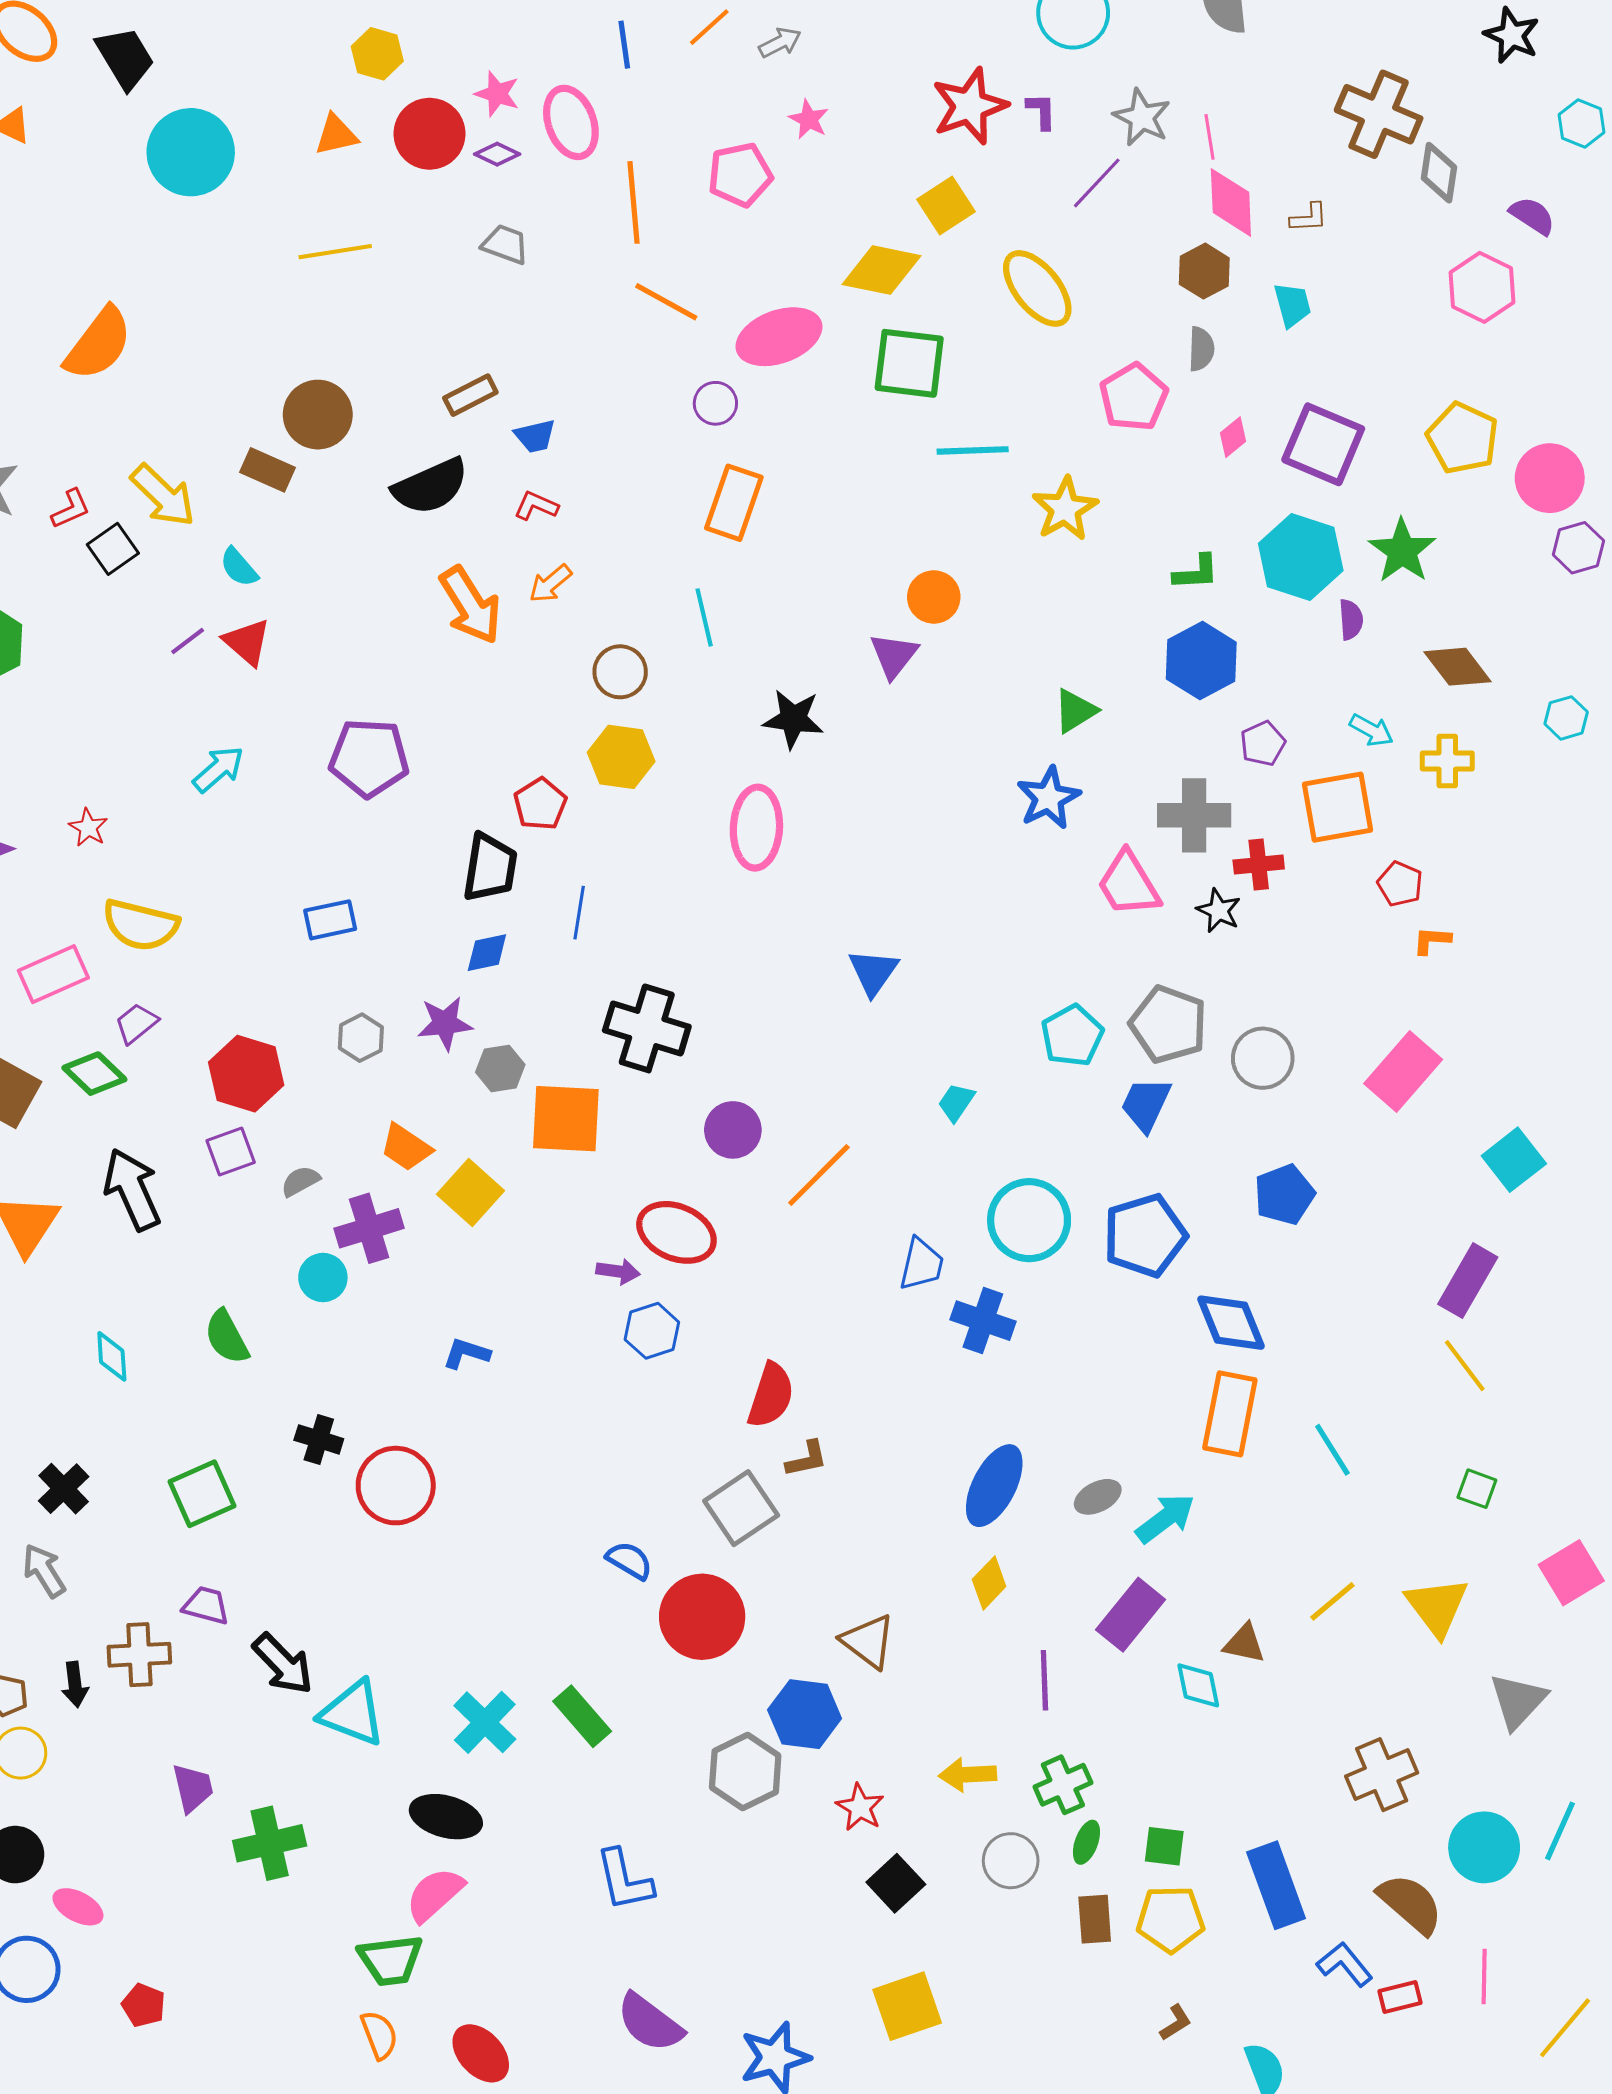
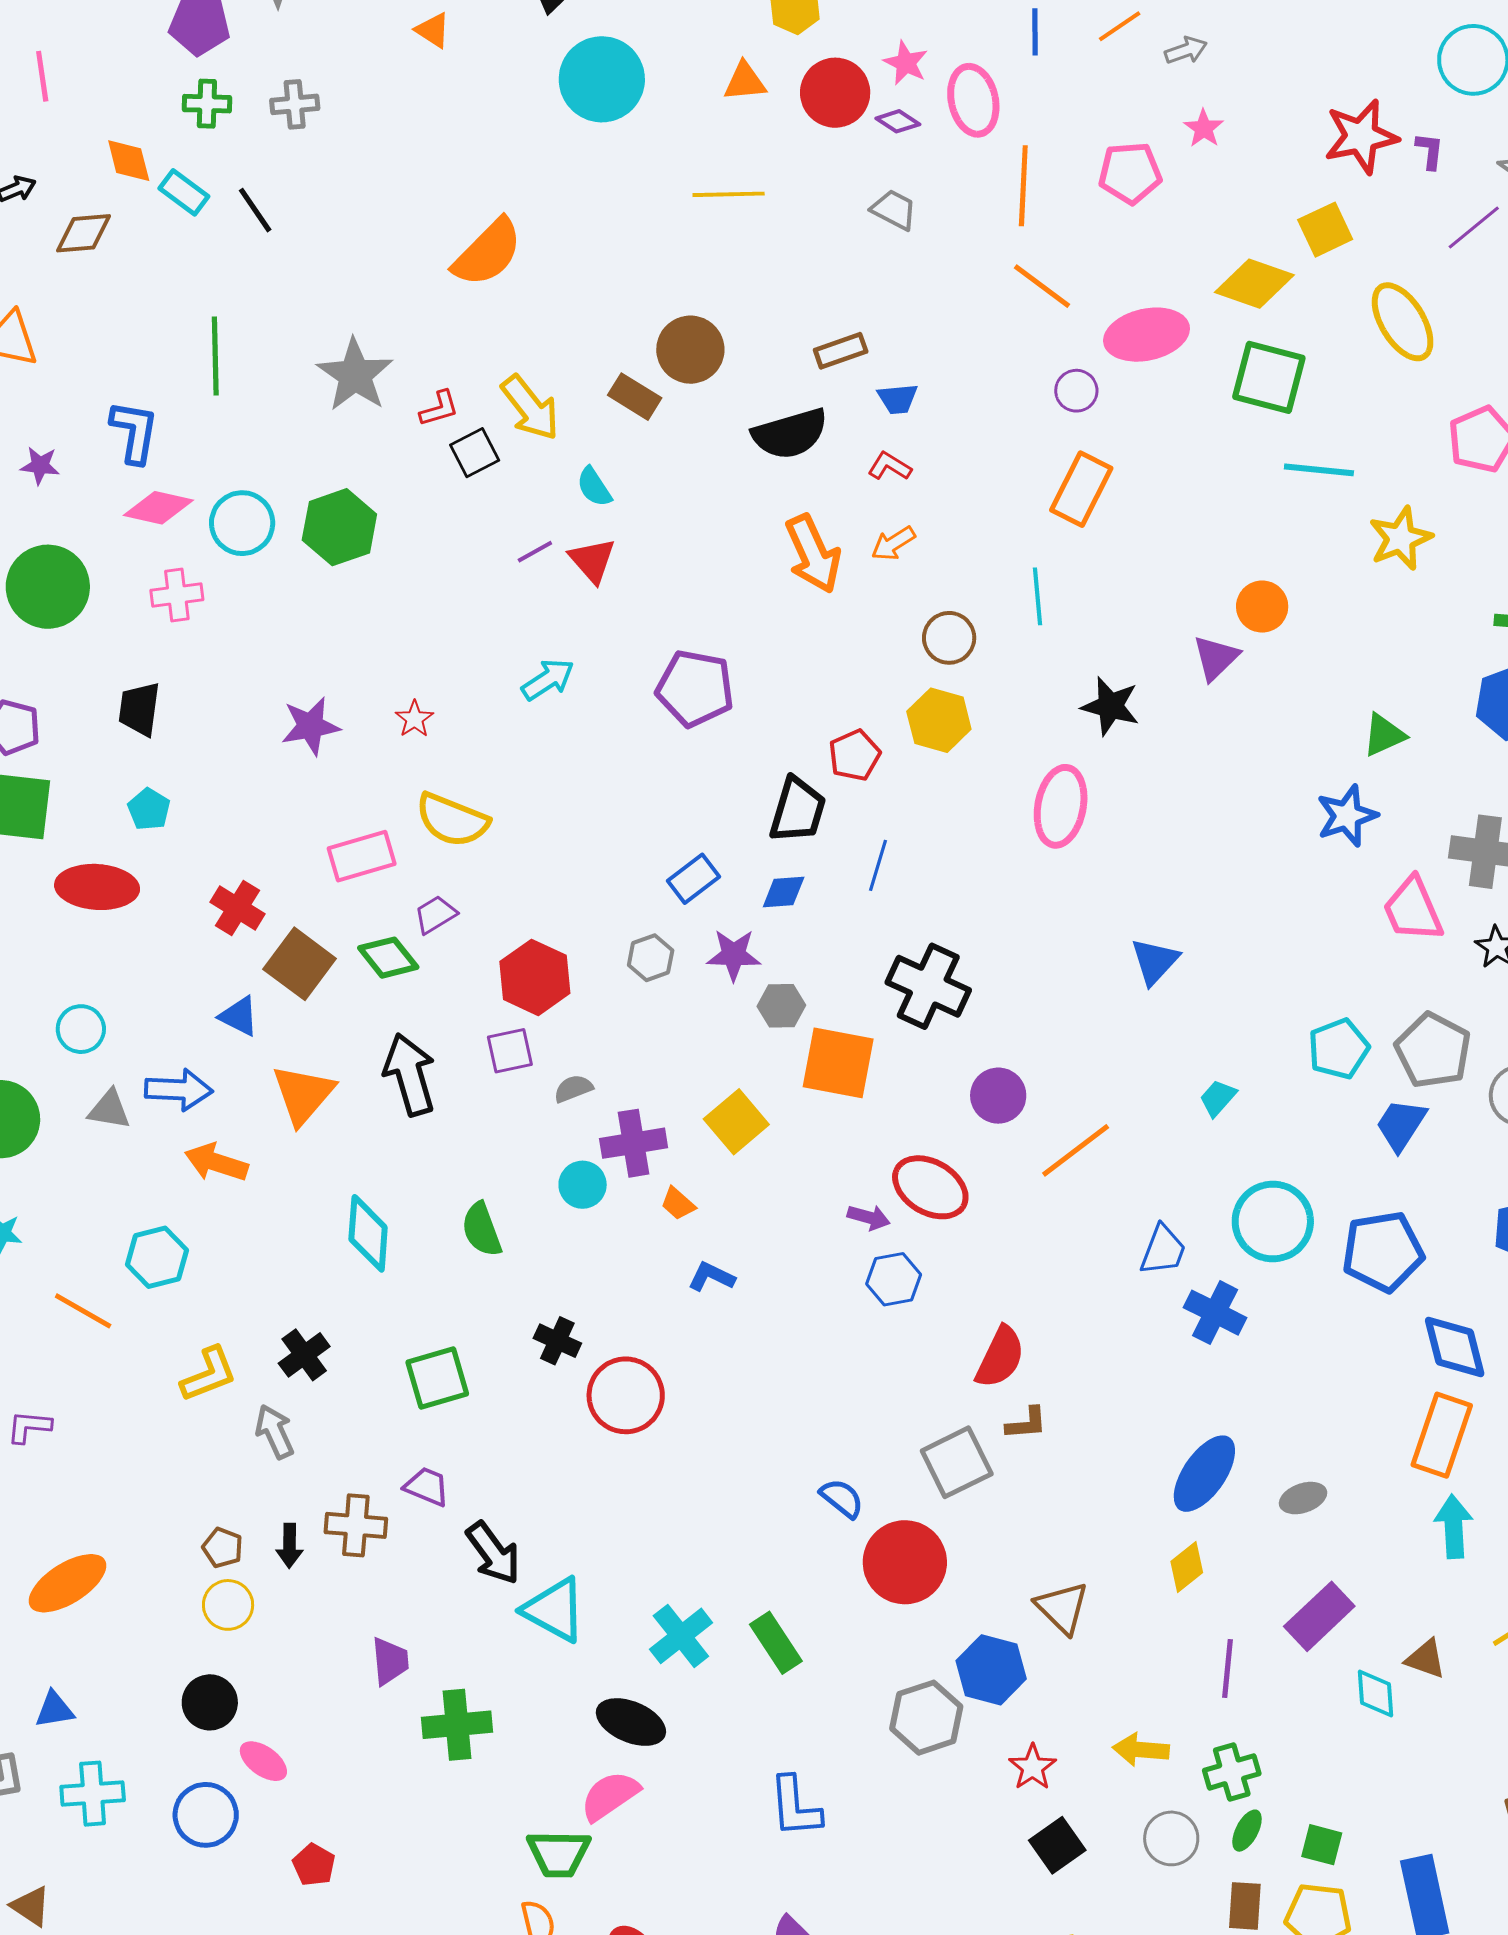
blue rectangle: (330, 920) -> (694, 879), moved, turned -33
orange trapezoid: (406, 1147) -> (678, 1204), moved, size x0.7
cyan diamond: (112, 1356) -> (368, 1233), size x1.5
cyan arrow: (1165, 1518) -> (1454, 1526), moved, turned -64

